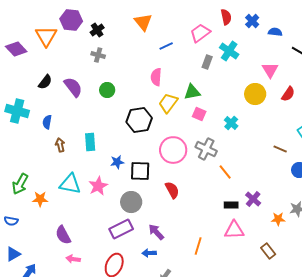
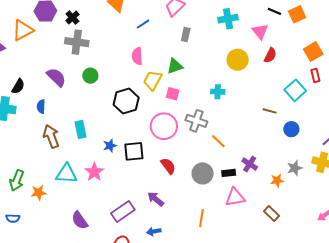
orange triangle: (46, 36) -> (23, 30), turned 40
cyan cross: (229, 51) -> (228, 19), moved, turned -36
gray cross: (98, 55) -> (77, 42), size x1.6
pink triangle: (270, 70) -> (260, 31), moved
black semicircle: (45, 82) -> (18, 86), moved
pink square: (199, 114) -> (173, 94), moved
blue semicircle: (47, 122) -> (41, 106), moved
cyan cross: (231, 123) -> (218, 92), turned -32
brown arrow: (60, 145) -> (51, 136), size x1.6
gray circle: (131, 202) -> (203, 173), moved
purple arrow: (156, 232) -> (156, 199), moved
purple semicircle: (63, 235) -> (80, 220), moved

